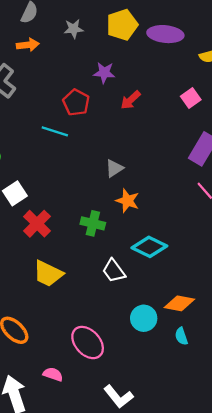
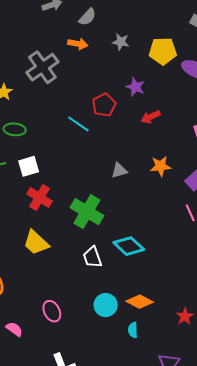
orange star: (127, 201) -> (161, 166), moved, turned 30
green cross: (93, 223) -> (87, 212), size x1.5
red cross: (37, 224) -> (40, 198), turned -30
pink ellipse: (88, 343) -> (52, 311), size x0.7

